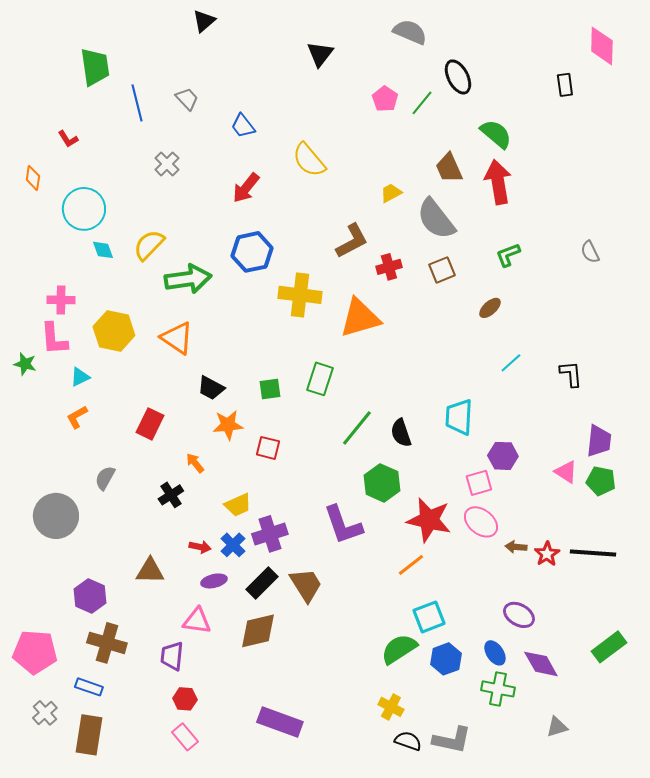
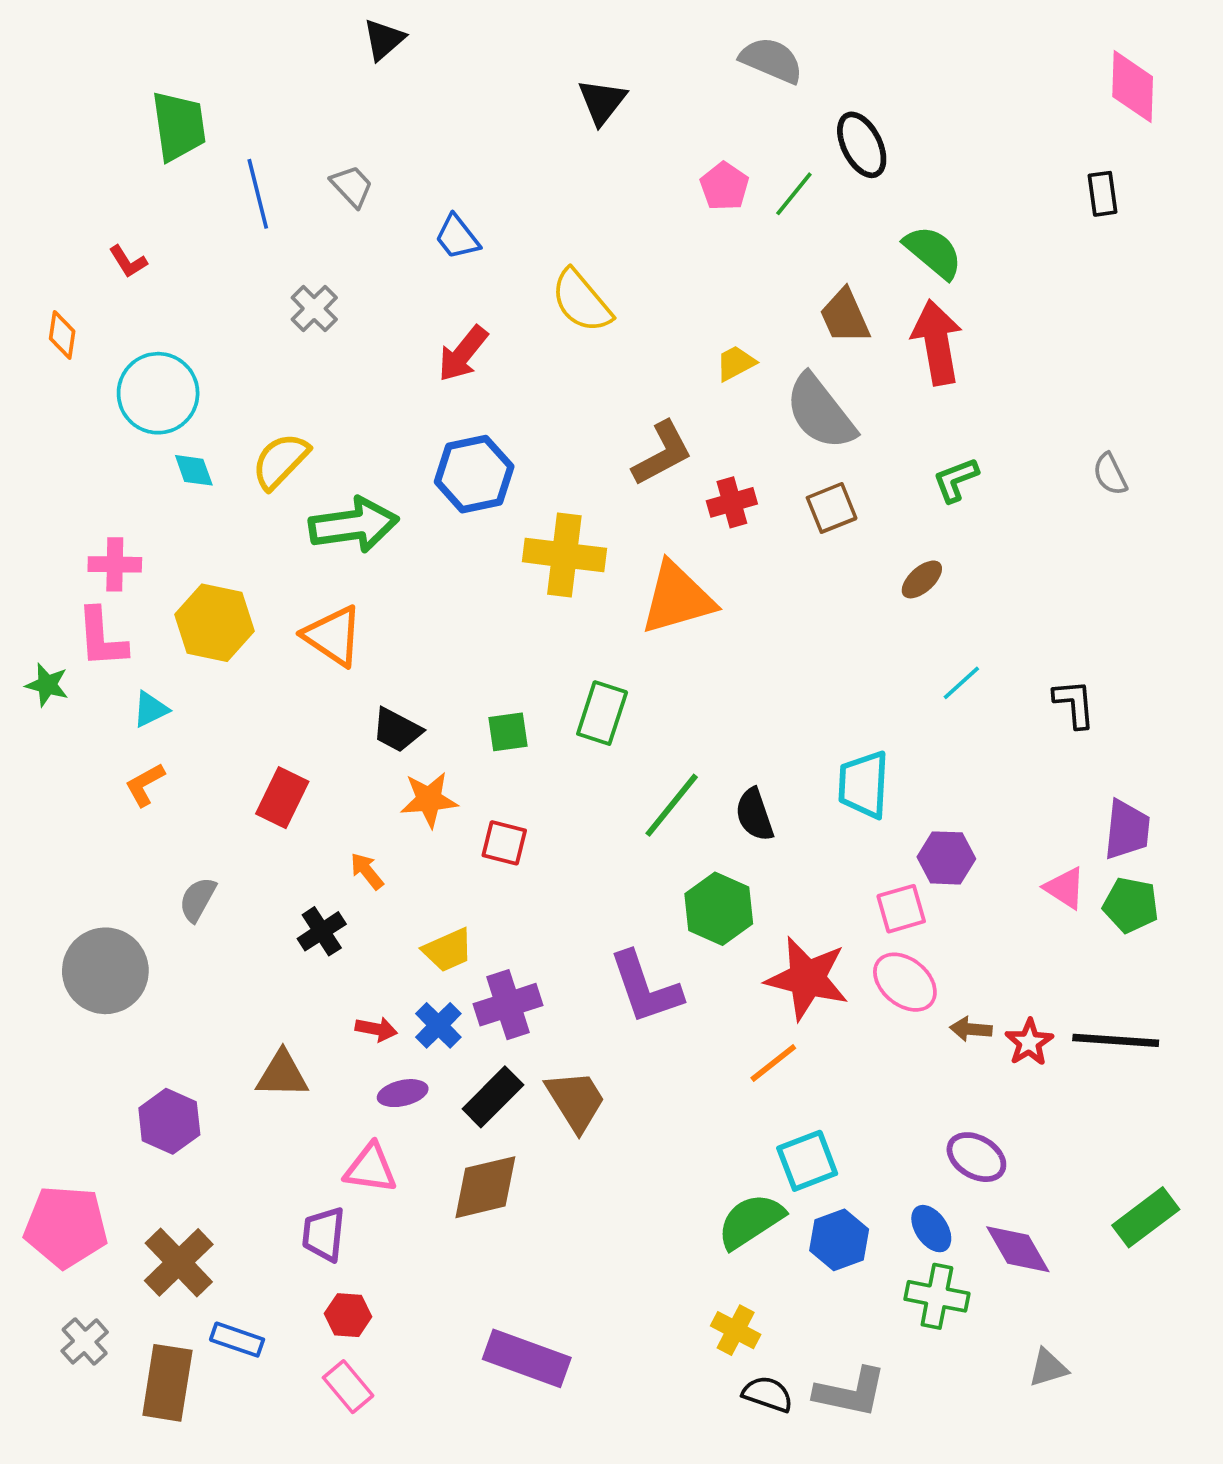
black rectangle: (565, 85) -> (1103, 194), moved
brown cross: (107, 643) -> (179, 1262), moved, turned 30
blue rectangle: (89, 687) -> (237, 1340), moved

